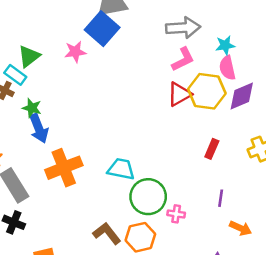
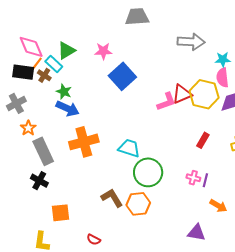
blue square: (102, 29) -> (122, 76), moved
pink L-shape: (183, 59) -> (166, 102), moved
blue arrow: (39, 128) -> (68, 108), turned -50
pink cross: (176, 214) -> (193, 178), moved

